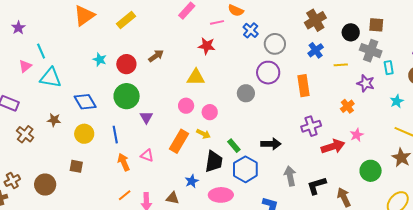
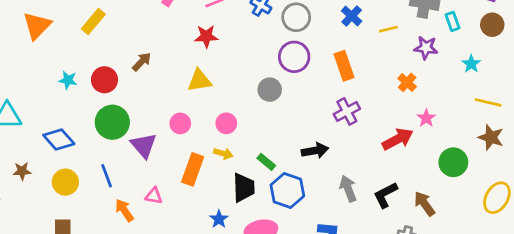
pink circle: (186, 106) -> (180, 123), moved
purple triangle: (146, 117) -> (144, 146), size x1.5
purple cross: (311, 126) -> (347, 111), moved

